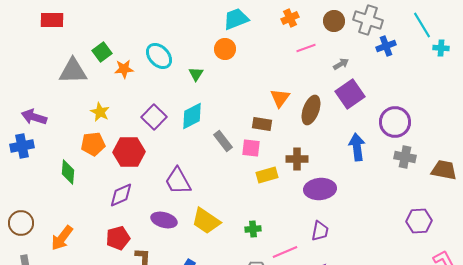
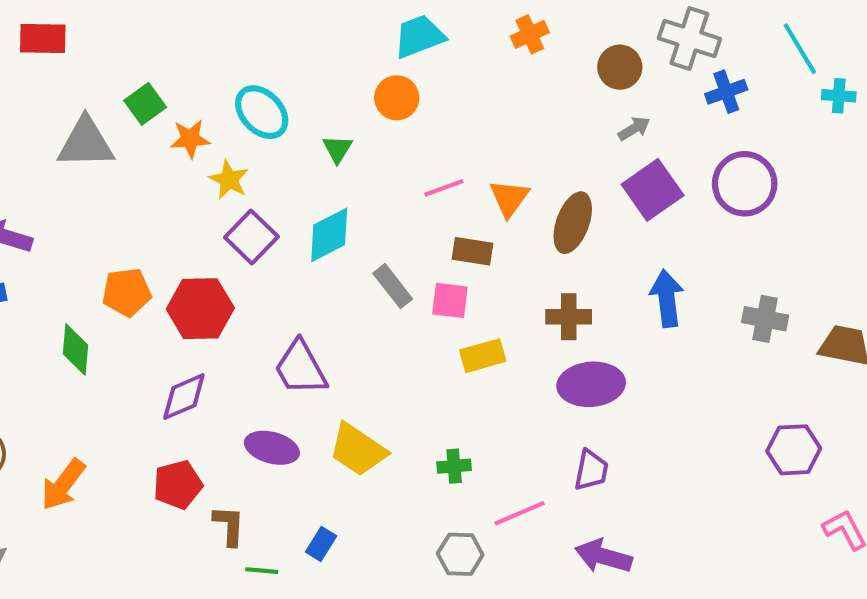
brown circle: (334, 21) -> (620, 67), moved
pink line: (306, 48) -> (444, 188), moved
yellow star: (100, 112) -> (229, 180), moved
purple circle: (395, 122) -> (745, 184), moved
brown cross: (297, 159) -> (569, 317), moved

